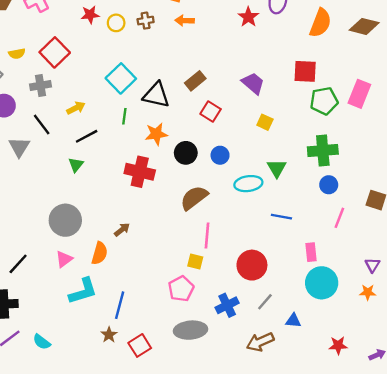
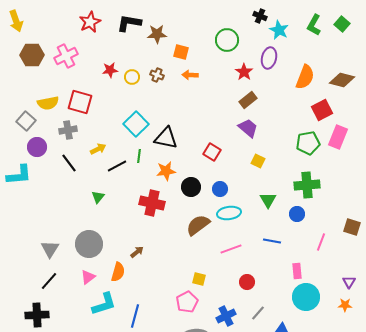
brown cross: (146, 21) -> (157, 75), turned 32
red square: (55, 52) -> (80, 102), turned -30
yellow semicircle: (17, 54) -> (48, 103), size x1.5
red square: (305, 71) -> (322, 110), moved, turned -30
brown rectangle: (195, 81) -> (248, 100), moved
black line: (87, 136) -> (117, 166), moved
gray triangle: (19, 147) -> (50, 249), moved
cyan ellipse: (248, 184) -> (229, 213), moved
blue circle: (329, 185) -> (297, 214), moved
pink line: (207, 236) -> (231, 249), moved, turned 65
red circle: (252, 265) -> (247, 282), size x0.6

